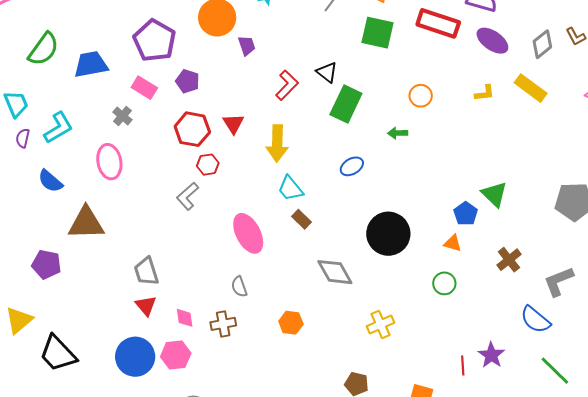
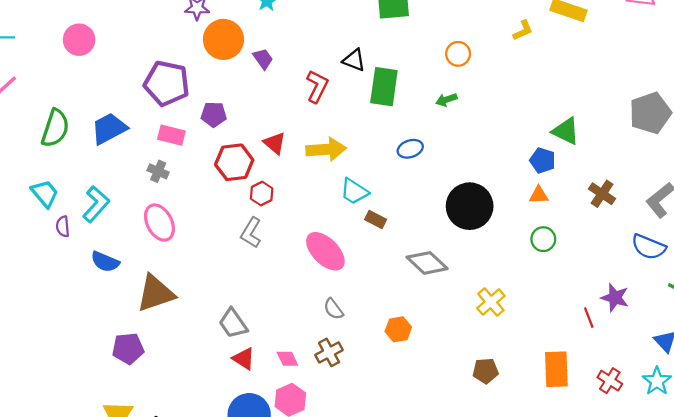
yellow arrow: (277, 143) -> (326, 149), turned -78
blue ellipse: (352, 166) -> (410, 149), turned 30

